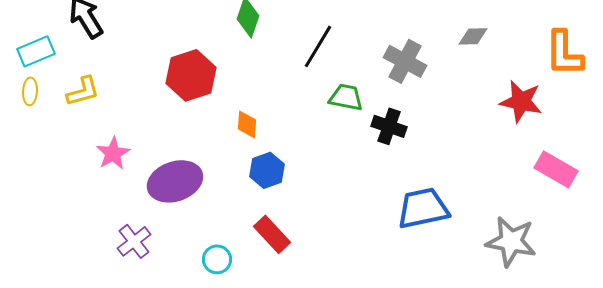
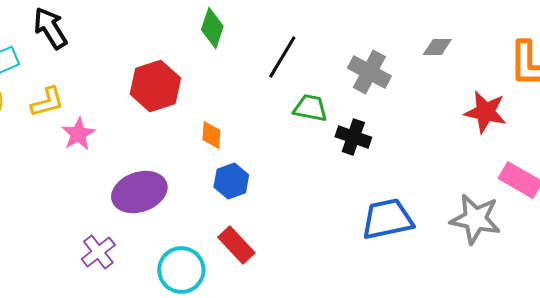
pink star: (113, 153) -> (78, 134), moved
gray star: (511, 241) -> (475, 219), moved
cyan circle: (217, 259) -> (181, 270), size x1.6

